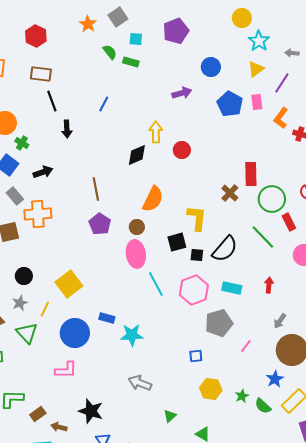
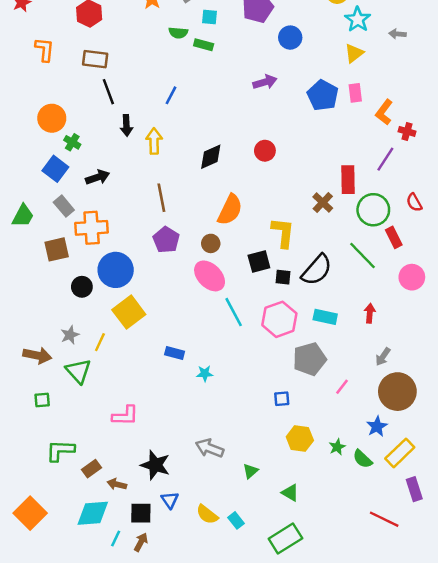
green semicircle: (110, 52) -> (178, 33), turned 133
blue circle: (211, 67) -> (290, 38), moved
purple line: (282, 83) -> (385, 159), moved
yellow arrow: (156, 132) -> (154, 141), moved
pink ellipse: (136, 254) -> (210, 276), turned -36
black circle: (24, 276) -> (82, 287), moved
blue circle: (75, 333) -> (116, 270), moved
cyan star: (132, 335) -> (205, 373), size x0.6
gray arrow: (140, 383) -> (210, 448), moved

